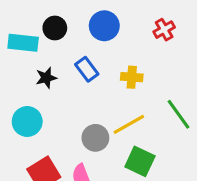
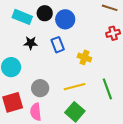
blue circle: (104, 26) -> (65, 19), moved
gray circle: (95, 138) -> (40, 88), moved

